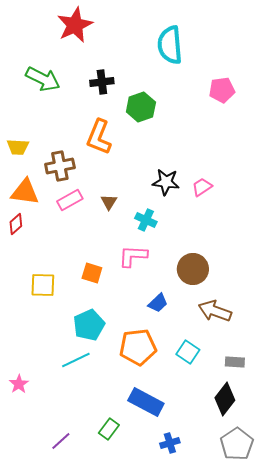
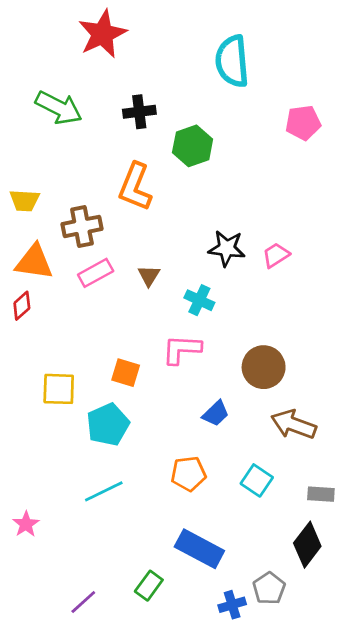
cyan pentagon: (89, 325) -> (108, 424), moved
orange pentagon: (138, 347) -> (188, 474), size x0.7
gray pentagon: (237, 444) -> (269, 588), moved, size x0.7

